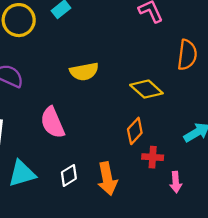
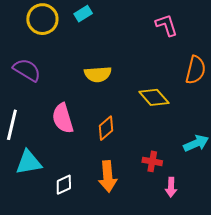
orange diamond: (135, 131) -> (106, 128), moved
white diamond: (69, 175) -> (64, 185), moved

